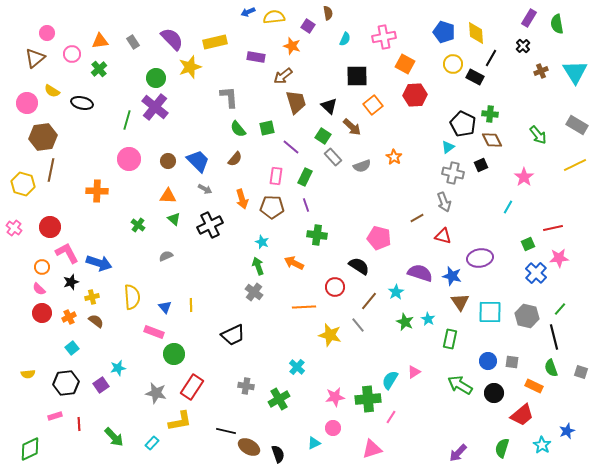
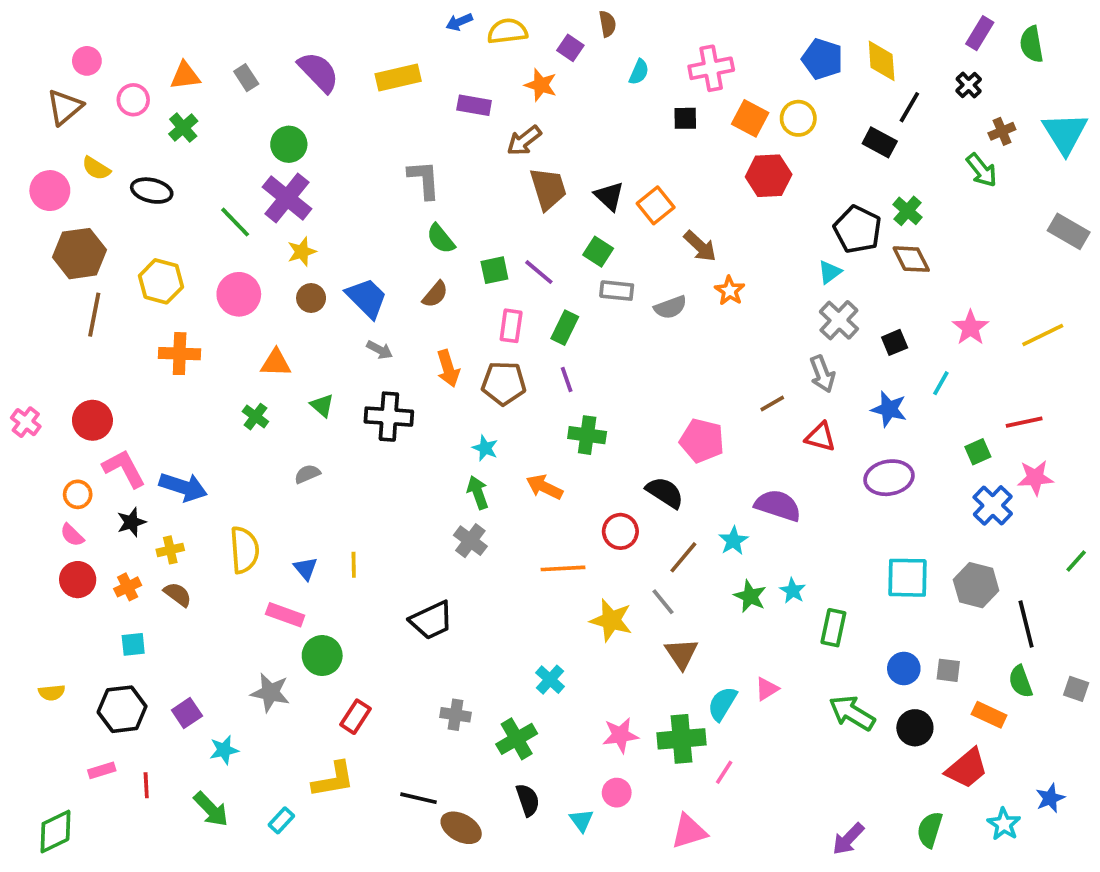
yellow circle: (453, 64) -> (798, 118), moved
yellow star: (190, 67) -> (302, 252), moved, size x0.7
black square: (357, 76) -> (685, 118), moved, size x0.6
orange square: (373, 105) -> (656, 205), moved
green cross: (490, 114) -> (908, 211), turned 35
green line: (127, 120) -> (235, 222), turned -60
brown arrow: (352, 127) -> (700, 246), moved
green square: (267, 128) -> (494, 270), moved
green arrow: (538, 135) -> (982, 170), moved
gray rectangle: (333, 157) -> (617, 291), turned -42
black square: (481, 165) -> (895, 342), moved
yellow line: (575, 165) -> (1043, 335), moved
gray cross: (453, 173) -> (839, 320), turned 30
yellow hexagon: (23, 184) -> (161, 281), moved
orange triangle: (168, 196) -> (276, 363), moved
black cross: (210, 225) -> (389, 417), turned 30
blue star: (452, 276) -> (889, 409), moved
brown triangle: (460, 302) -> (682, 654), moved
green line: (560, 309) -> (1076, 561), moved
cyan square: (72, 348) -> (133, 644), turned 32
cyan star: (118, 368) -> (224, 750), moved
red rectangle: (192, 387) -> (355, 717), size x0.7
gray star: (156, 393) -> (270, 693), moved
cyan triangle: (314, 443) -> (581, 820), turned -40
black semicircle: (278, 454) -> (528, 800), moved

